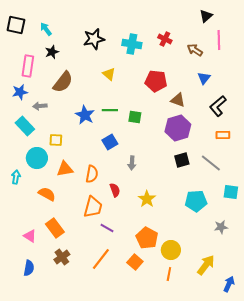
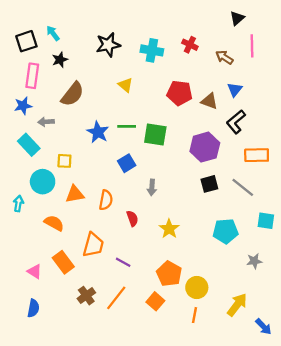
black square: (16, 25) -> (26, 41), moved, turned -30
brown triangle: (178, 100) -> (209, 101), moved
black L-shape: (218, 106) -> (236, 122), moved
green square: (135, 117) -> (155, 134), size x1.5
orange rectangle: (223, 135) -> (257, 155), size x1.5
orange trapezoid: (93, 207) -> (93, 245), moved
brown cross: (62, 257) -> (86, 296), moved
blue arrow: (229, 284) -> (264, 327), turned 112

